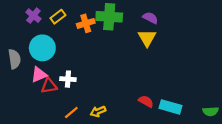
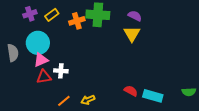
purple cross: (33, 16) -> (30, 14), turned 32
pink triangle: (39, 75) -> (41, 60), moved
green semicircle: (211, 111) -> (189, 92), moved

